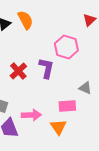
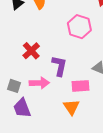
purple L-shape: (46, 68) -> (59, 66), moved
pink arrow: (31, 115) -> (39, 83), moved

